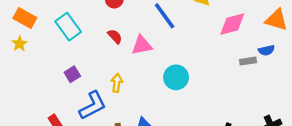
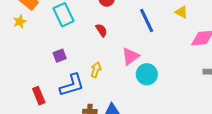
pink triangle: (142, 45) -> (130, 56), moved, turned -36

